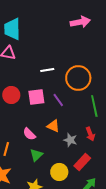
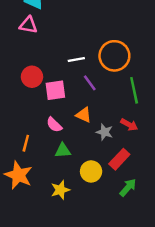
white line: (47, 70) -> (76, 60), moved
pink square: (36, 97) -> (55, 90), moved
red arrow: (90, 134) -> (129, 125), turned -40
green triangle: (36, 155) -> (63, 151), turned 40

